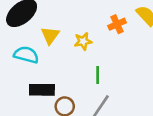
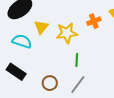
yellow star: (83, 41) -> (67, 33), size x1.5
black rectangle: (42, 90) -> (16, 72), moved, turned 30

